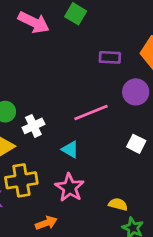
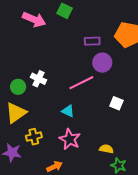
purple circle: (136, 92) -> (102, 63), moved
white cross: (33, 126) -> (38, 79), moved, turned -35
yellow cross: (21, 180) -> (34, 137), size x0.7

